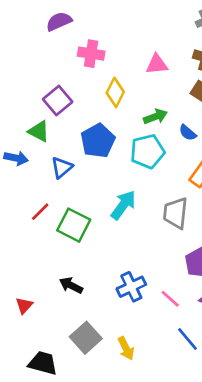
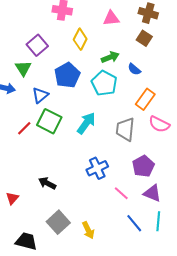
green triangle: (39, 131) -> (23, 68), turned 30
cyan pentagon: (147, 151) -> (104, 83), turned -30
green square: (74, 225) -> (49, 121), moved
blue cross: (131, 287) -> (97, 168), moved

